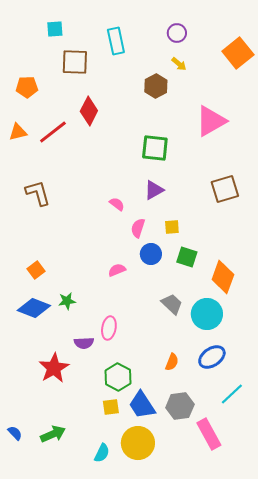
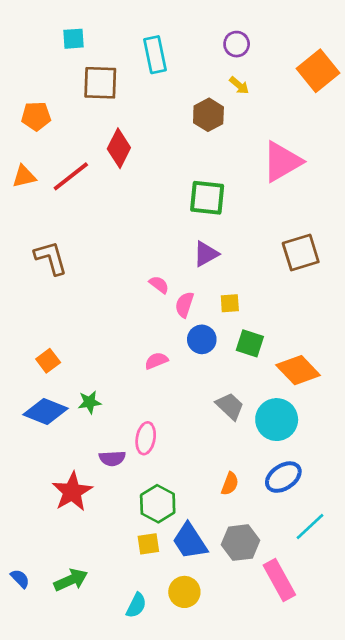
pink semicircle: (117, 204) -> (159, 285), moved
orange diamond: (223, 277) -> (298, 370), turned -64
yellow circle: (138, 443) -> (184, 592), size x0.7

